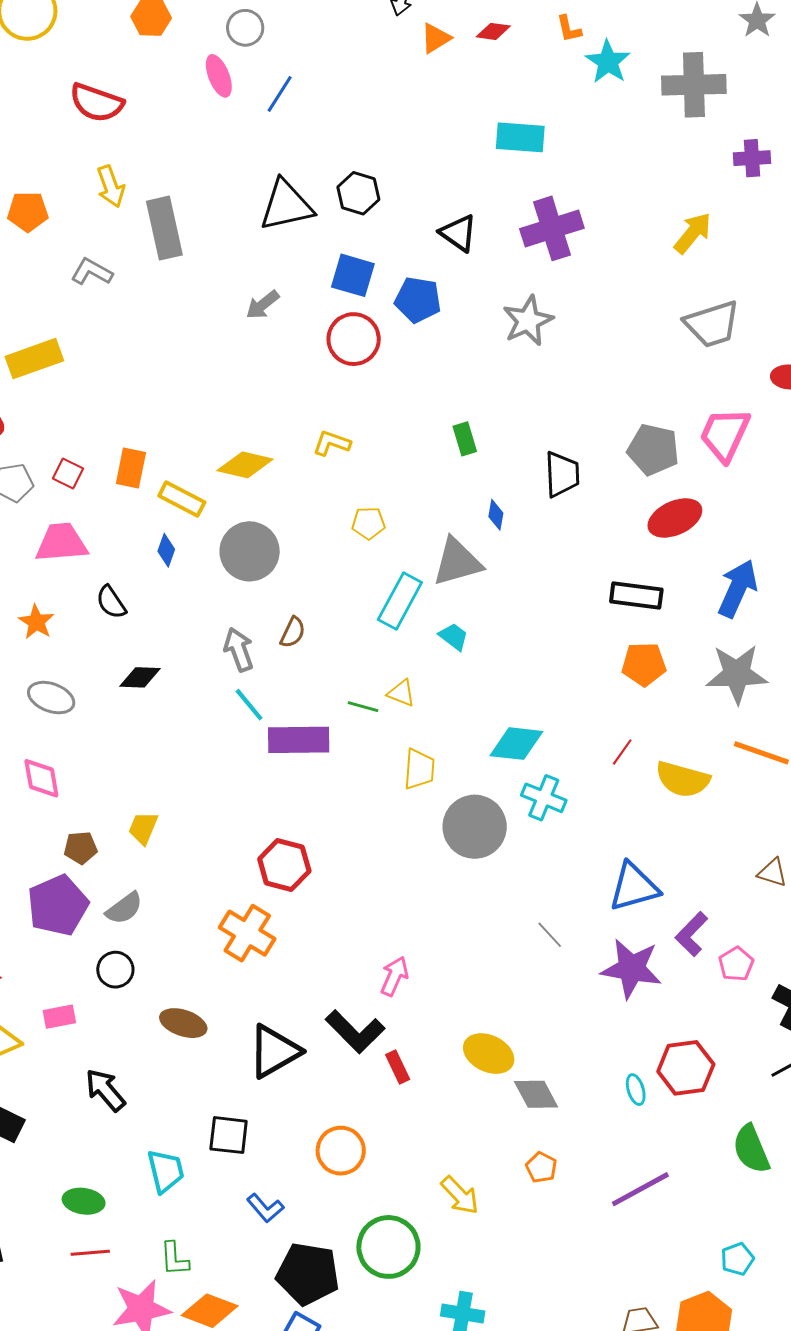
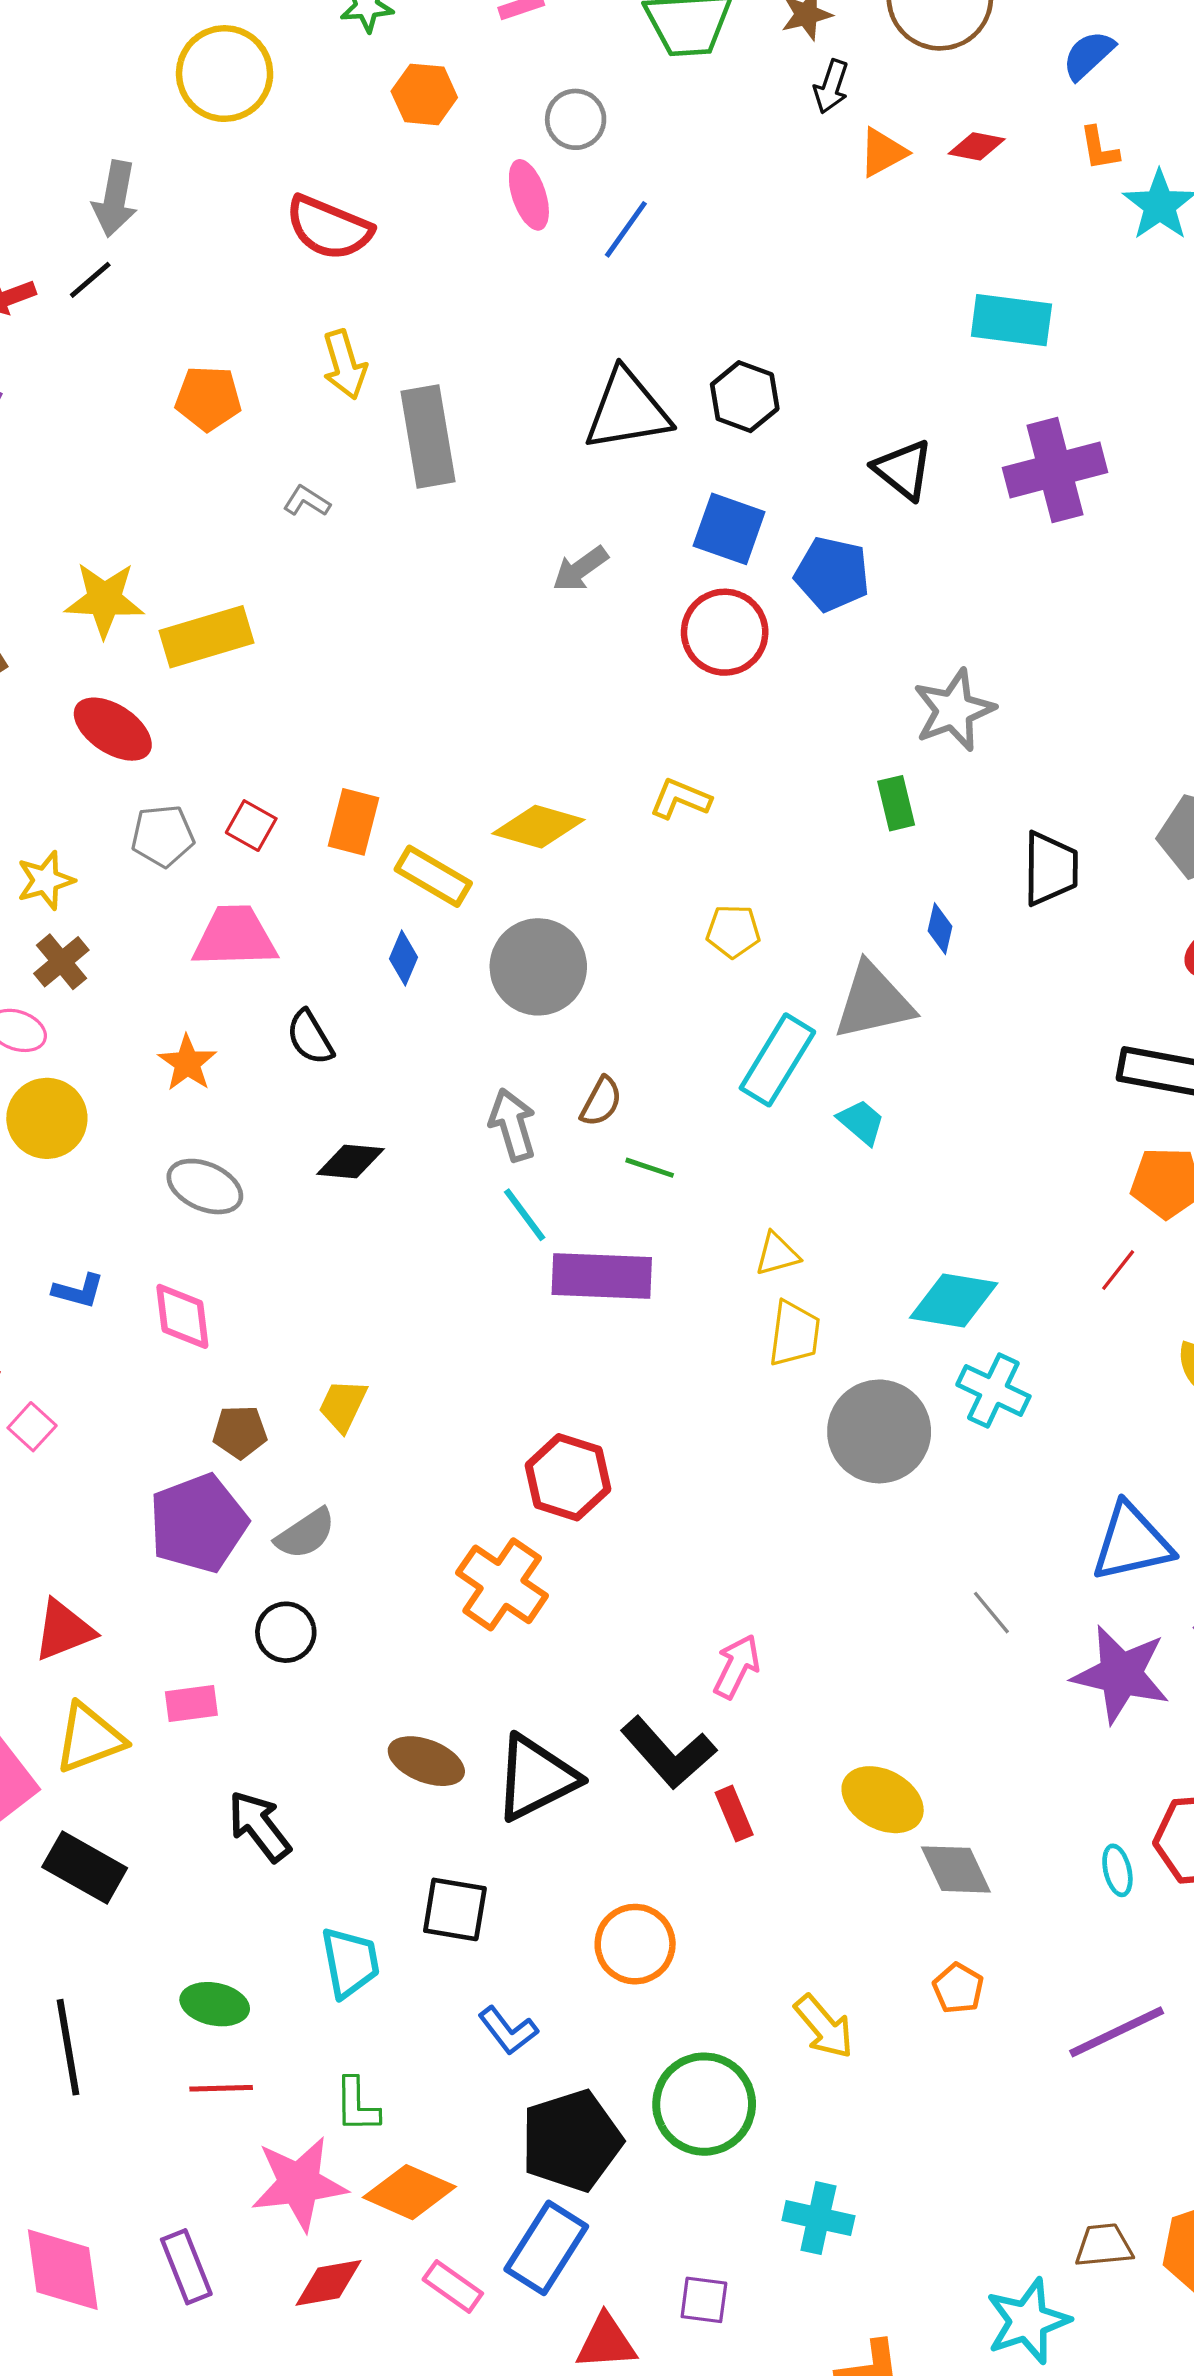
gray L-shape: (92, 272) -> (307, 501), size x0.7
gray star: (528, 321) -> (954, 710), moved
yellow triangle: (401, 693) -> (777, 1254), moved, turned -40
green line: (363, 707) -> (650, 1168), moved
red line: (622, 752) -> (1118, 1270), moved
brown ellipse: (183, 1023) -> (426, 1761), moved
black pentagon: (308, 1274) -> (571, 2141), turned -30

